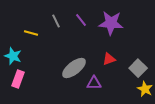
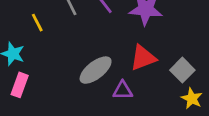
yellow line: (31, 33) -> (37, 23), turned 48
red triangle: (109, 59) -> (143, 58), size x1.5

